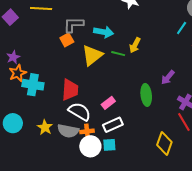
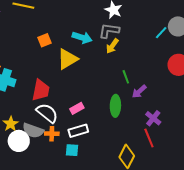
gray L-shape: (73, 25) -> (109, 31), moved
cyan line: (182, 28) -> (161, 33), moved
yellow arrow: (135, 45) -> (112, 46), moved
green line: (118, 54) -> (126, 77), moved, turned 48
white circle: (90, 146) -> (19, 141), moved

